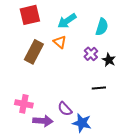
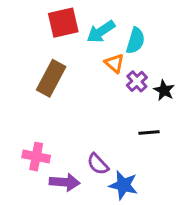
red square: (30, 15) -> (63, 23), moved
cyan semicircle: (102, 27) -> (135, 41), moved
orange triangle: (60, 42) -> (114, 63), moved

